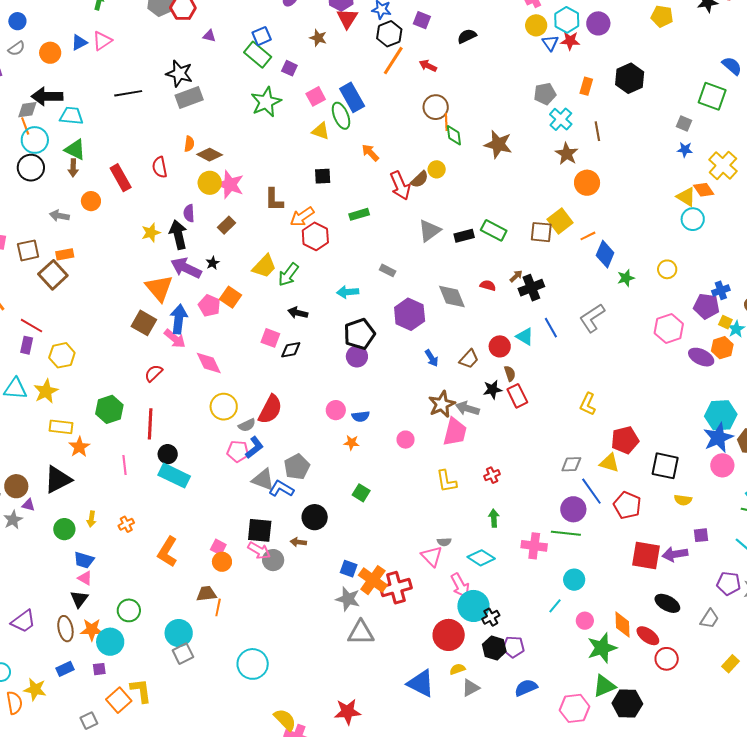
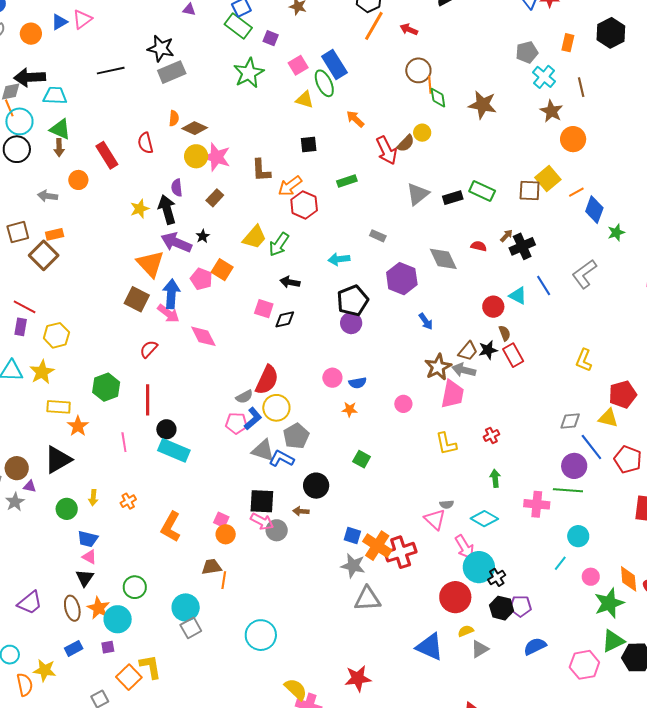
brown trapezoid: (469, 359) -> (468, 351), moved
yellow circle: (224, 407) -> (276, 408), moved
orange star: (92, 630) -> (99, 608), turned 30

